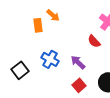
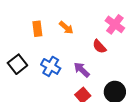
orange arrow: (53, 15) -> (66, 28), moved
black square: (20, 70) -> (17, 64), moved

